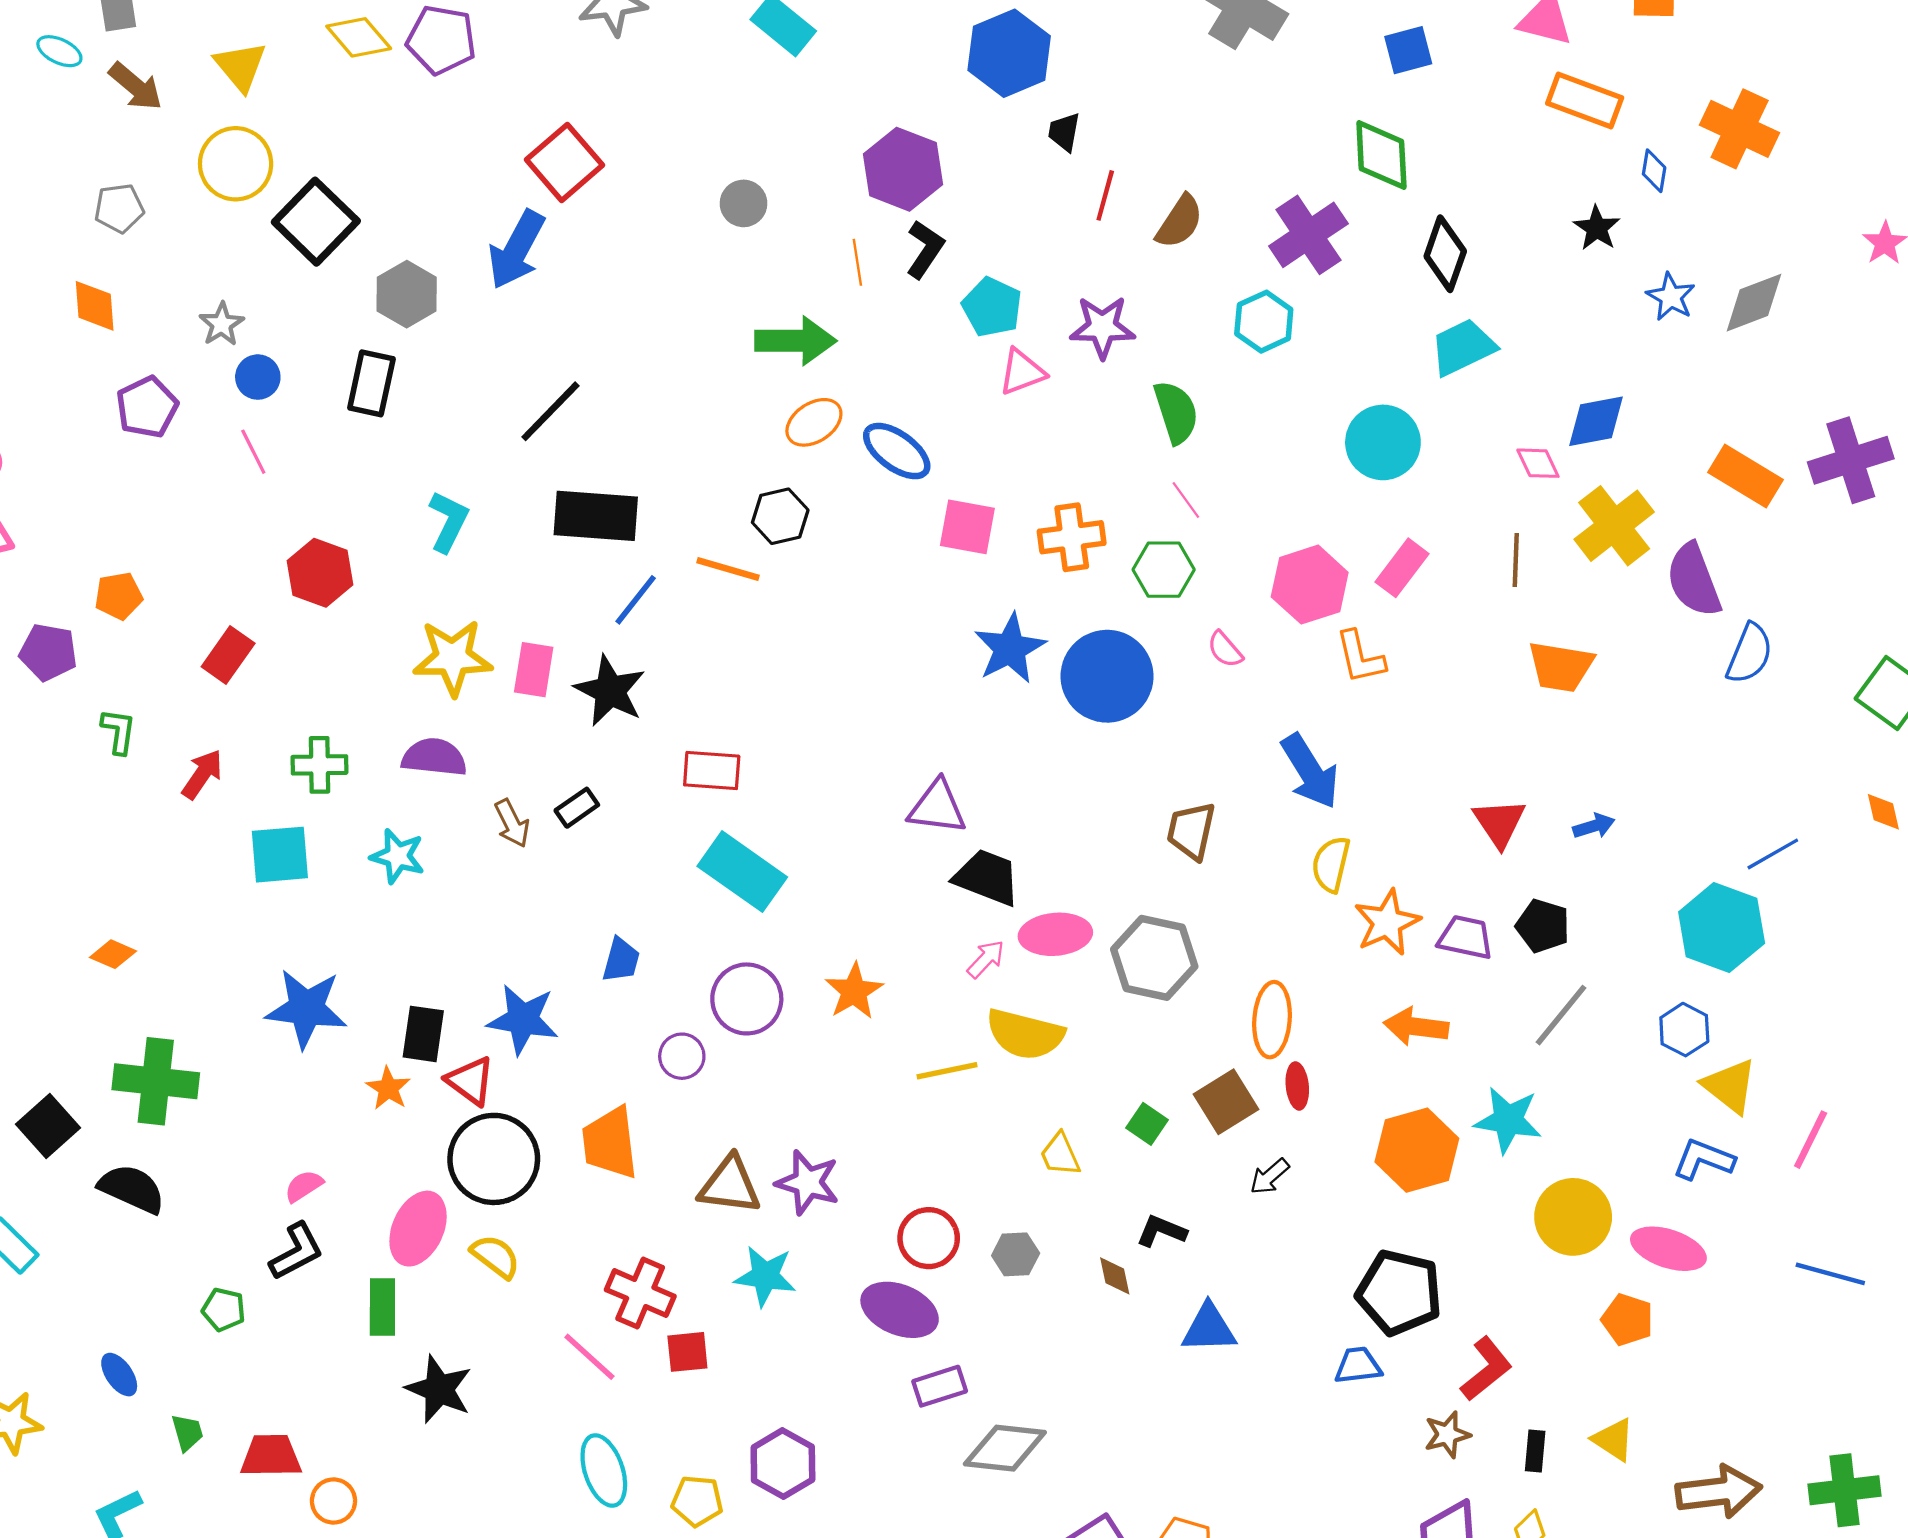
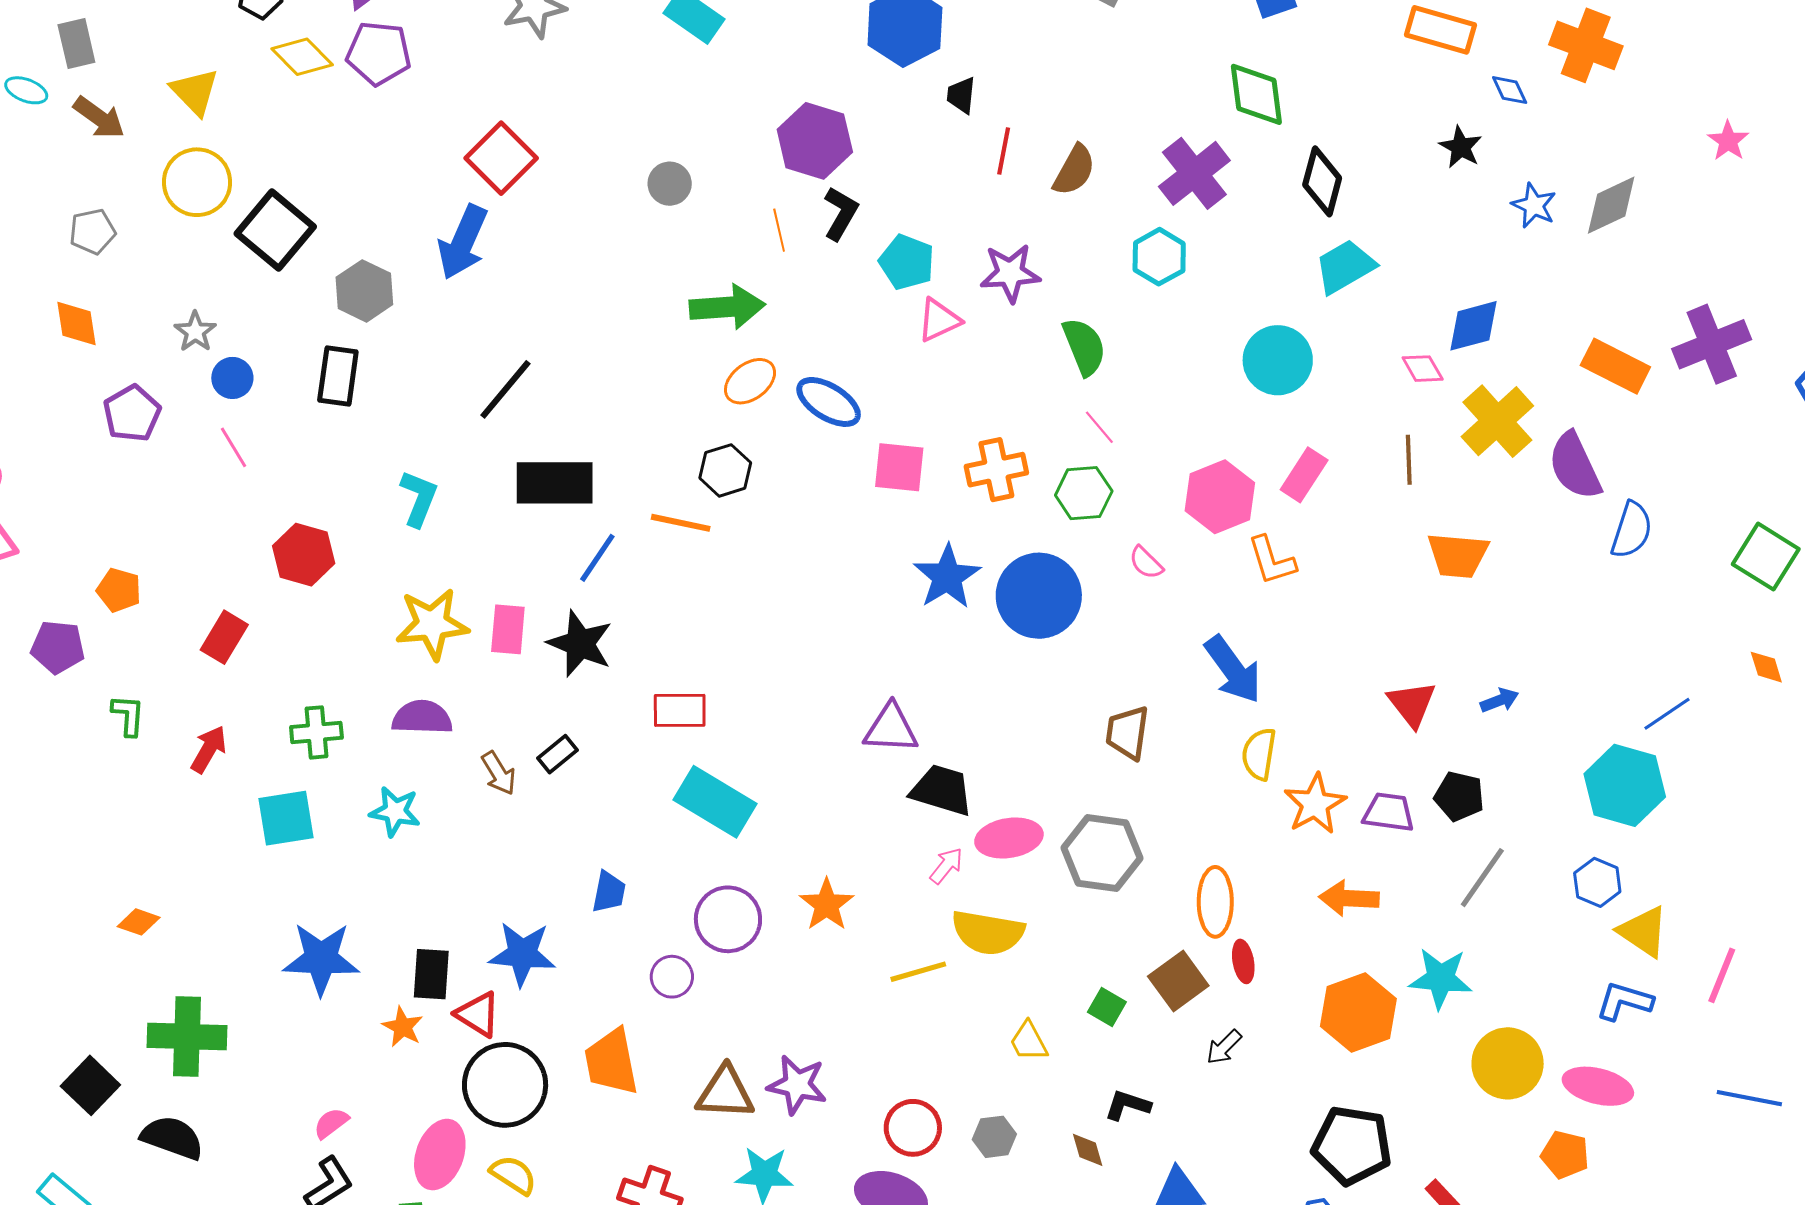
blue diamond: (1654, 171) -> (1510, 90), turned -30
orange pentagon: (119, 596) -> (119, 590), turned 30

